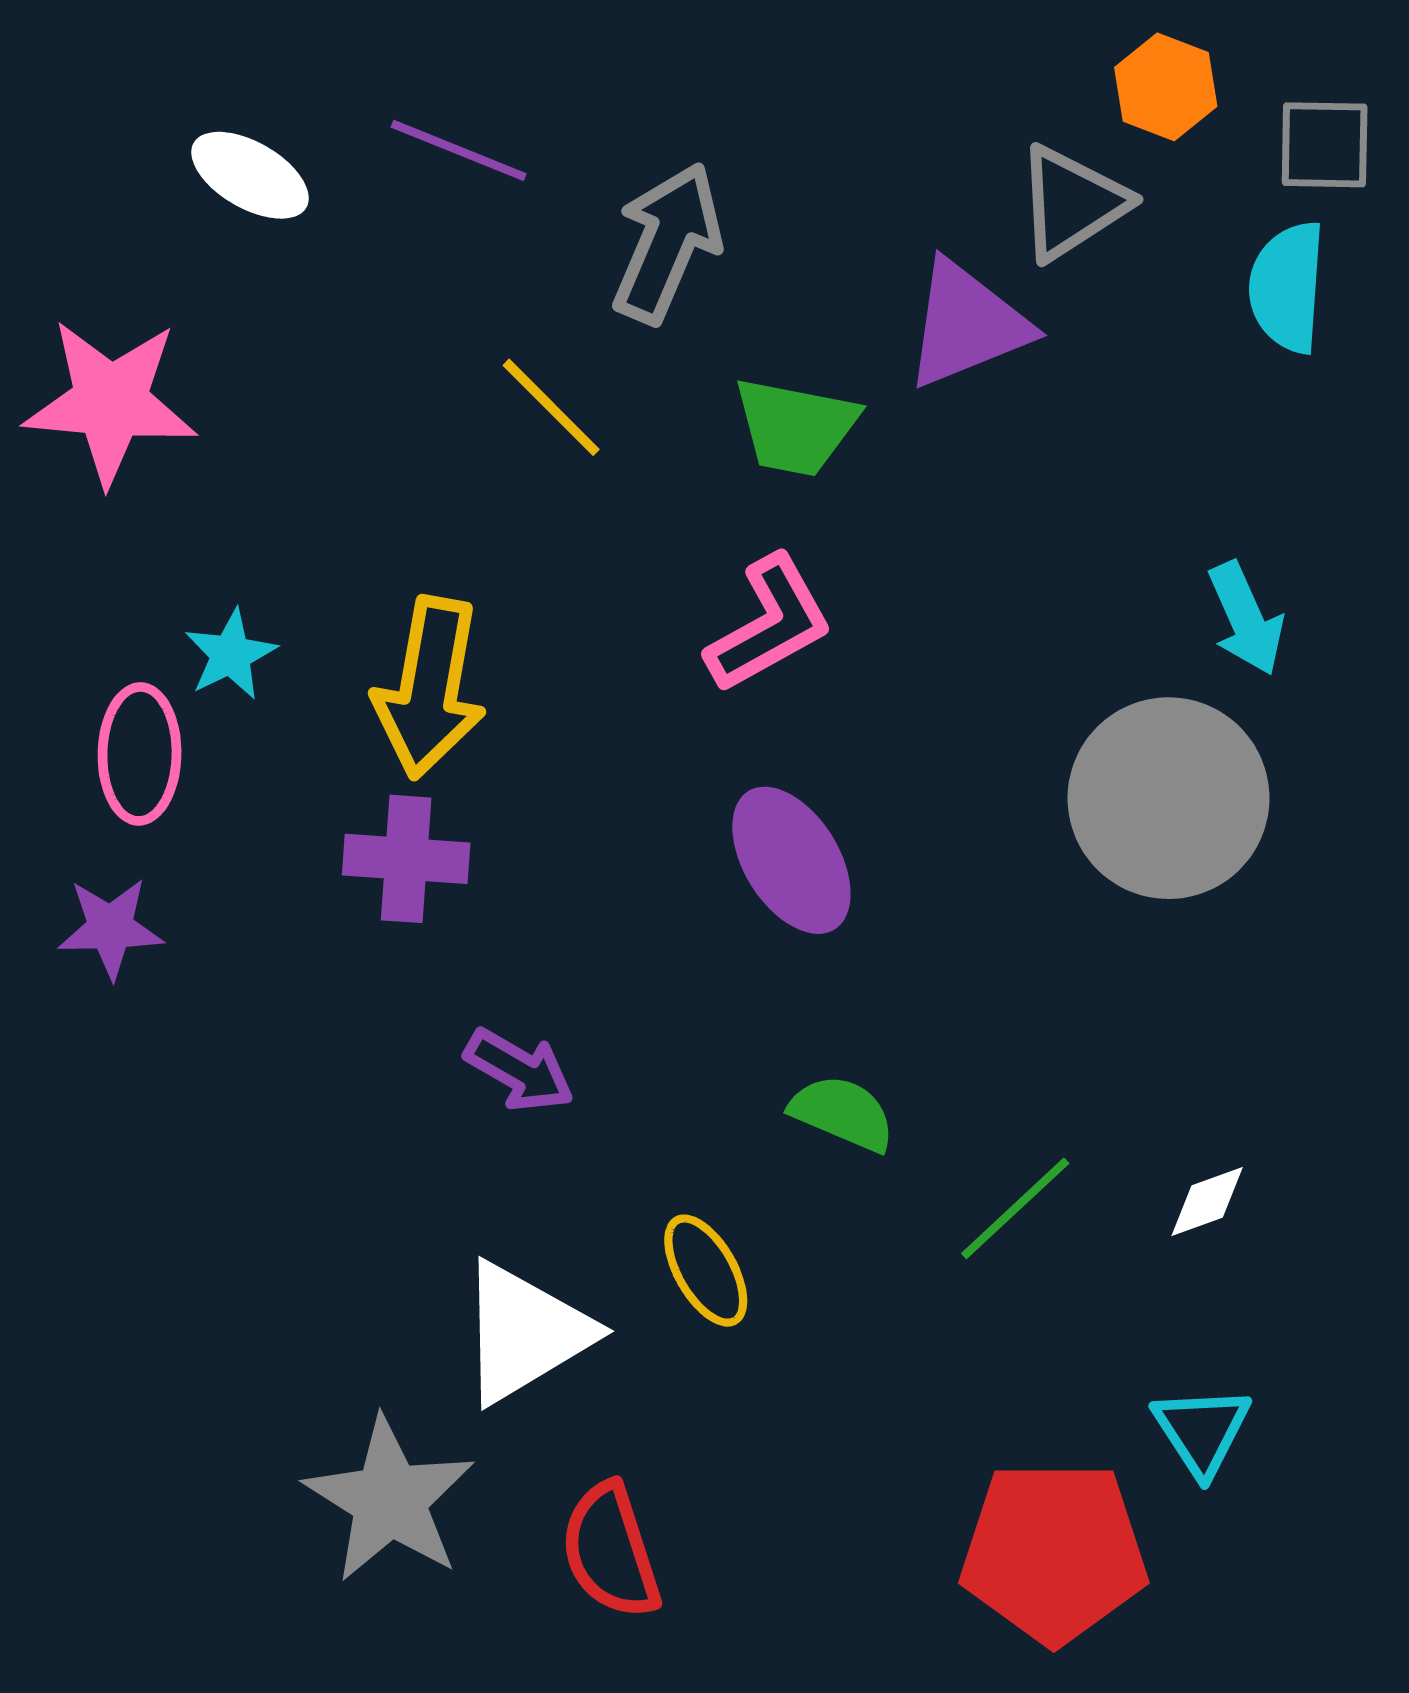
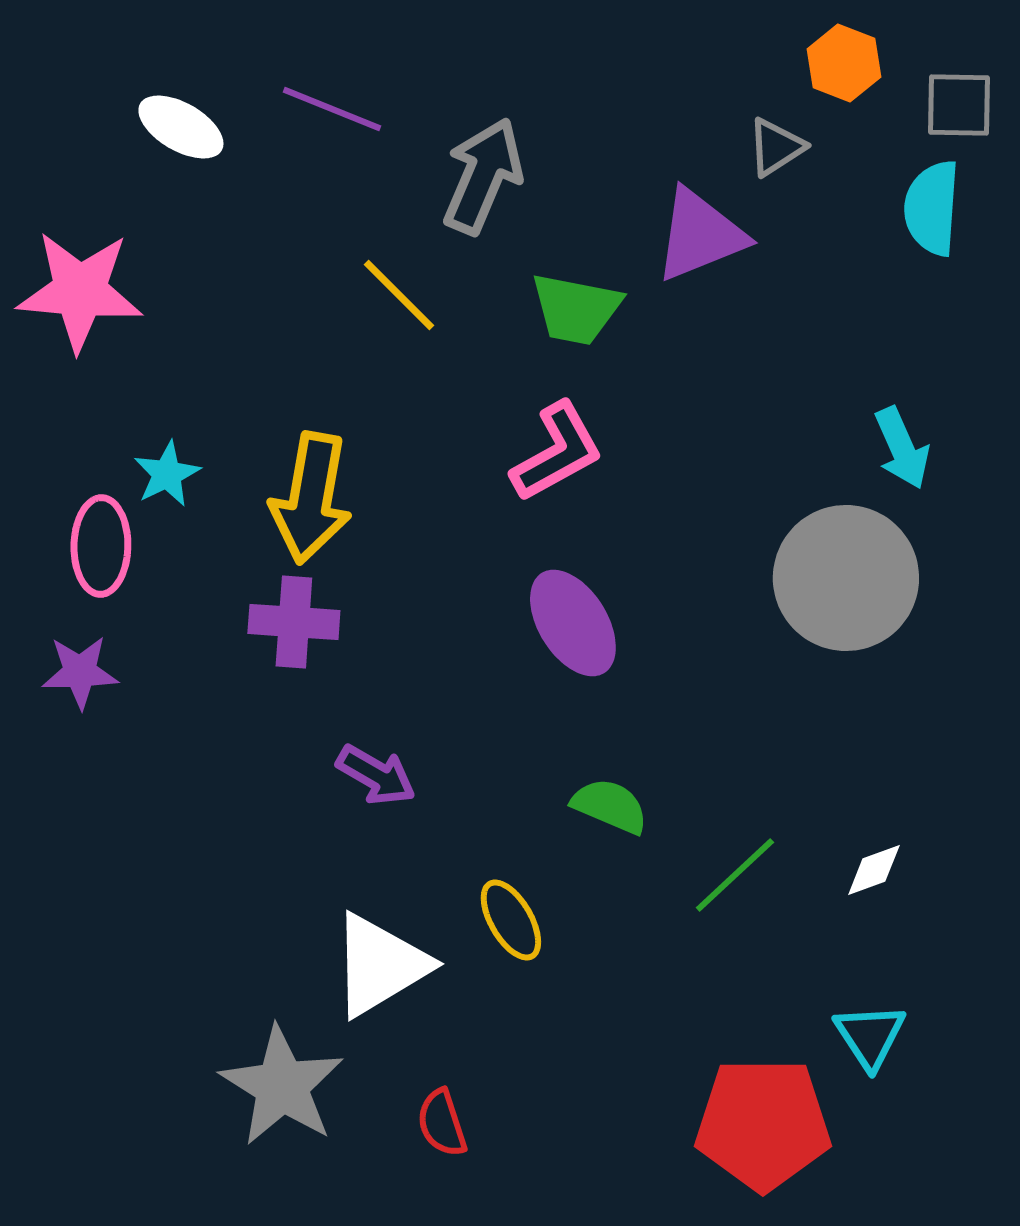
gray triangle: (1072, 203) -> (776, 147), size x0.7
red semicircle: (610, 1551) -> (442, 1123), size x0.7

